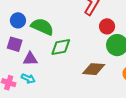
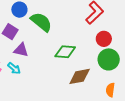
green diamond: (61, 47) -> (65, 52), moved
brown diamond: (94, 69) -> (80, 76), turned -30

